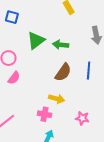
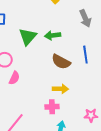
brown semicircle: (63, 72) -> (61, 62), turned 96
pink star: (82, 118) -> (91, 115), moved

